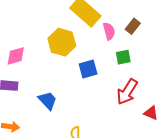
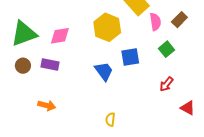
green square: (123, 57) -> (167, 49), turned -35
red arrow: (127, 92) -> (166, 84), size x0.6
blue trapezoid: (48, 100) -> (104, 71), moved

